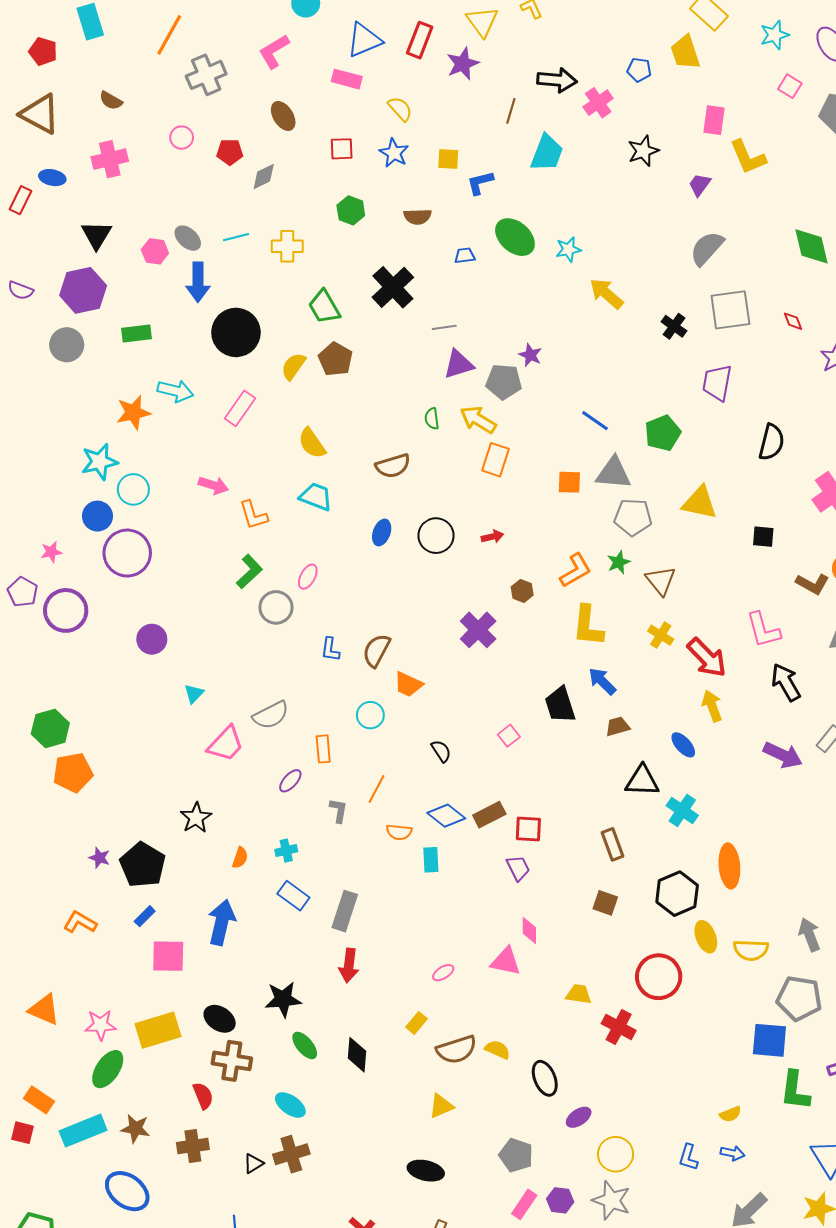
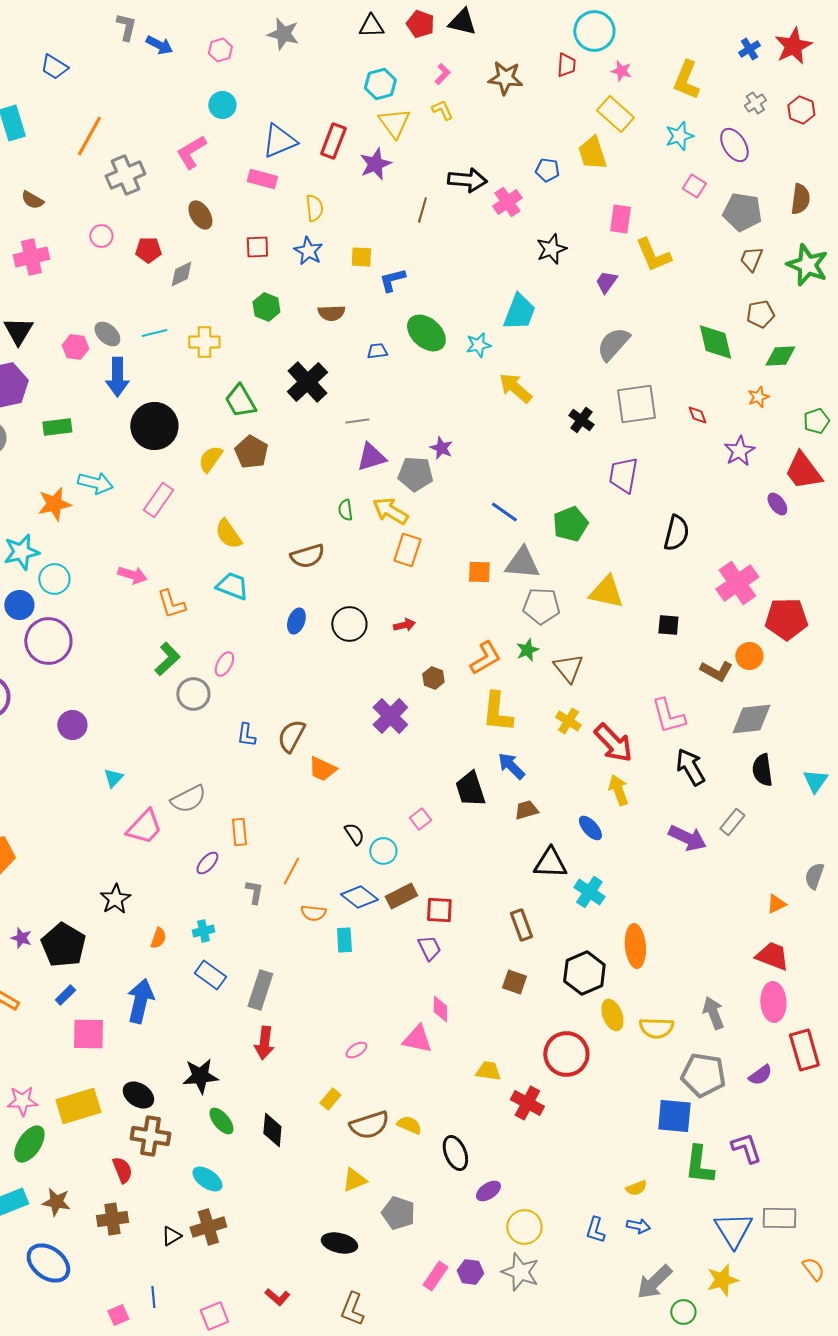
yellow semicircle: (400, 109) -> (314, 208), turned 36
cyan trapezoid: (547, 153) -> (519, 312), moved
cyan circle: (370, 715) -> (383, 851), moved
gray pentagon: (516, 1155) -> (398, 1213), moved

